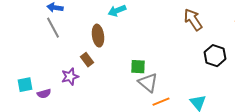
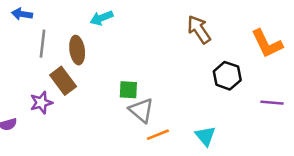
gray line: (53, 28) -> (42, 44), moved, turned 35
brown rectangle: (87, 60) -> (63, 81), size x1.5

